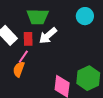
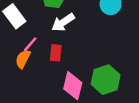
red rectangle: (28, 39) -> (56, 53), moved

